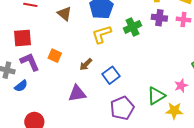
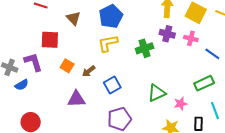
green cross: (133, 27) -> (145, 48), moved
red square: (23, 38) -> (50, 40), moved
orange square: (55, 56) -> (67, 66), moved
green triangle: (156, 96) -> (157, 93), moved

